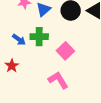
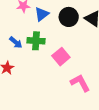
pink L-shape: (58, 80) -> (80, 83), moved

